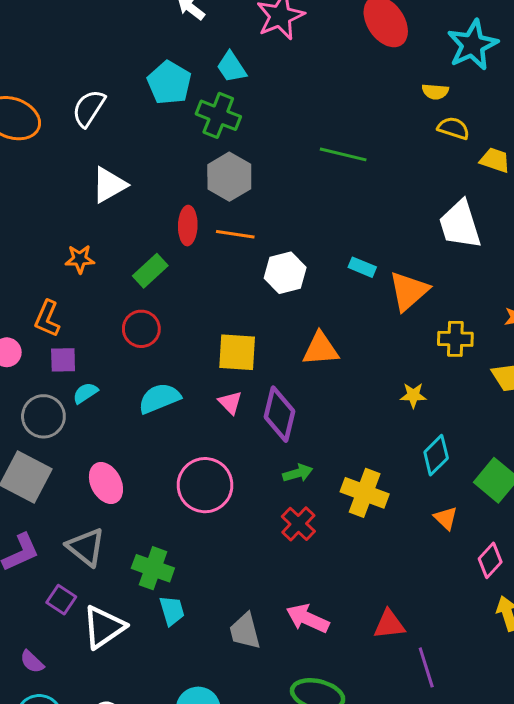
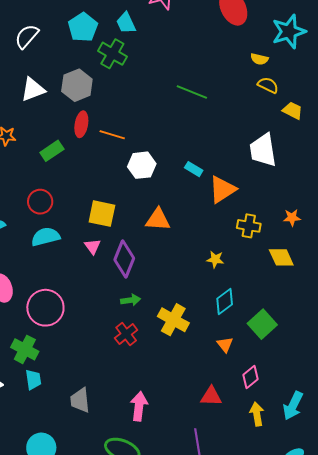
gray hexagon: (229, 177) -> (77, 85), moved
red circle: (141, 329) -> (40, 202), moved
pink circle: (205, 485) -> (45, 308), moved
pink arrow: (308, 618) -> (139, 406), moved, turned 64
red triangle: (389, 624) -> (211, 396), moved

